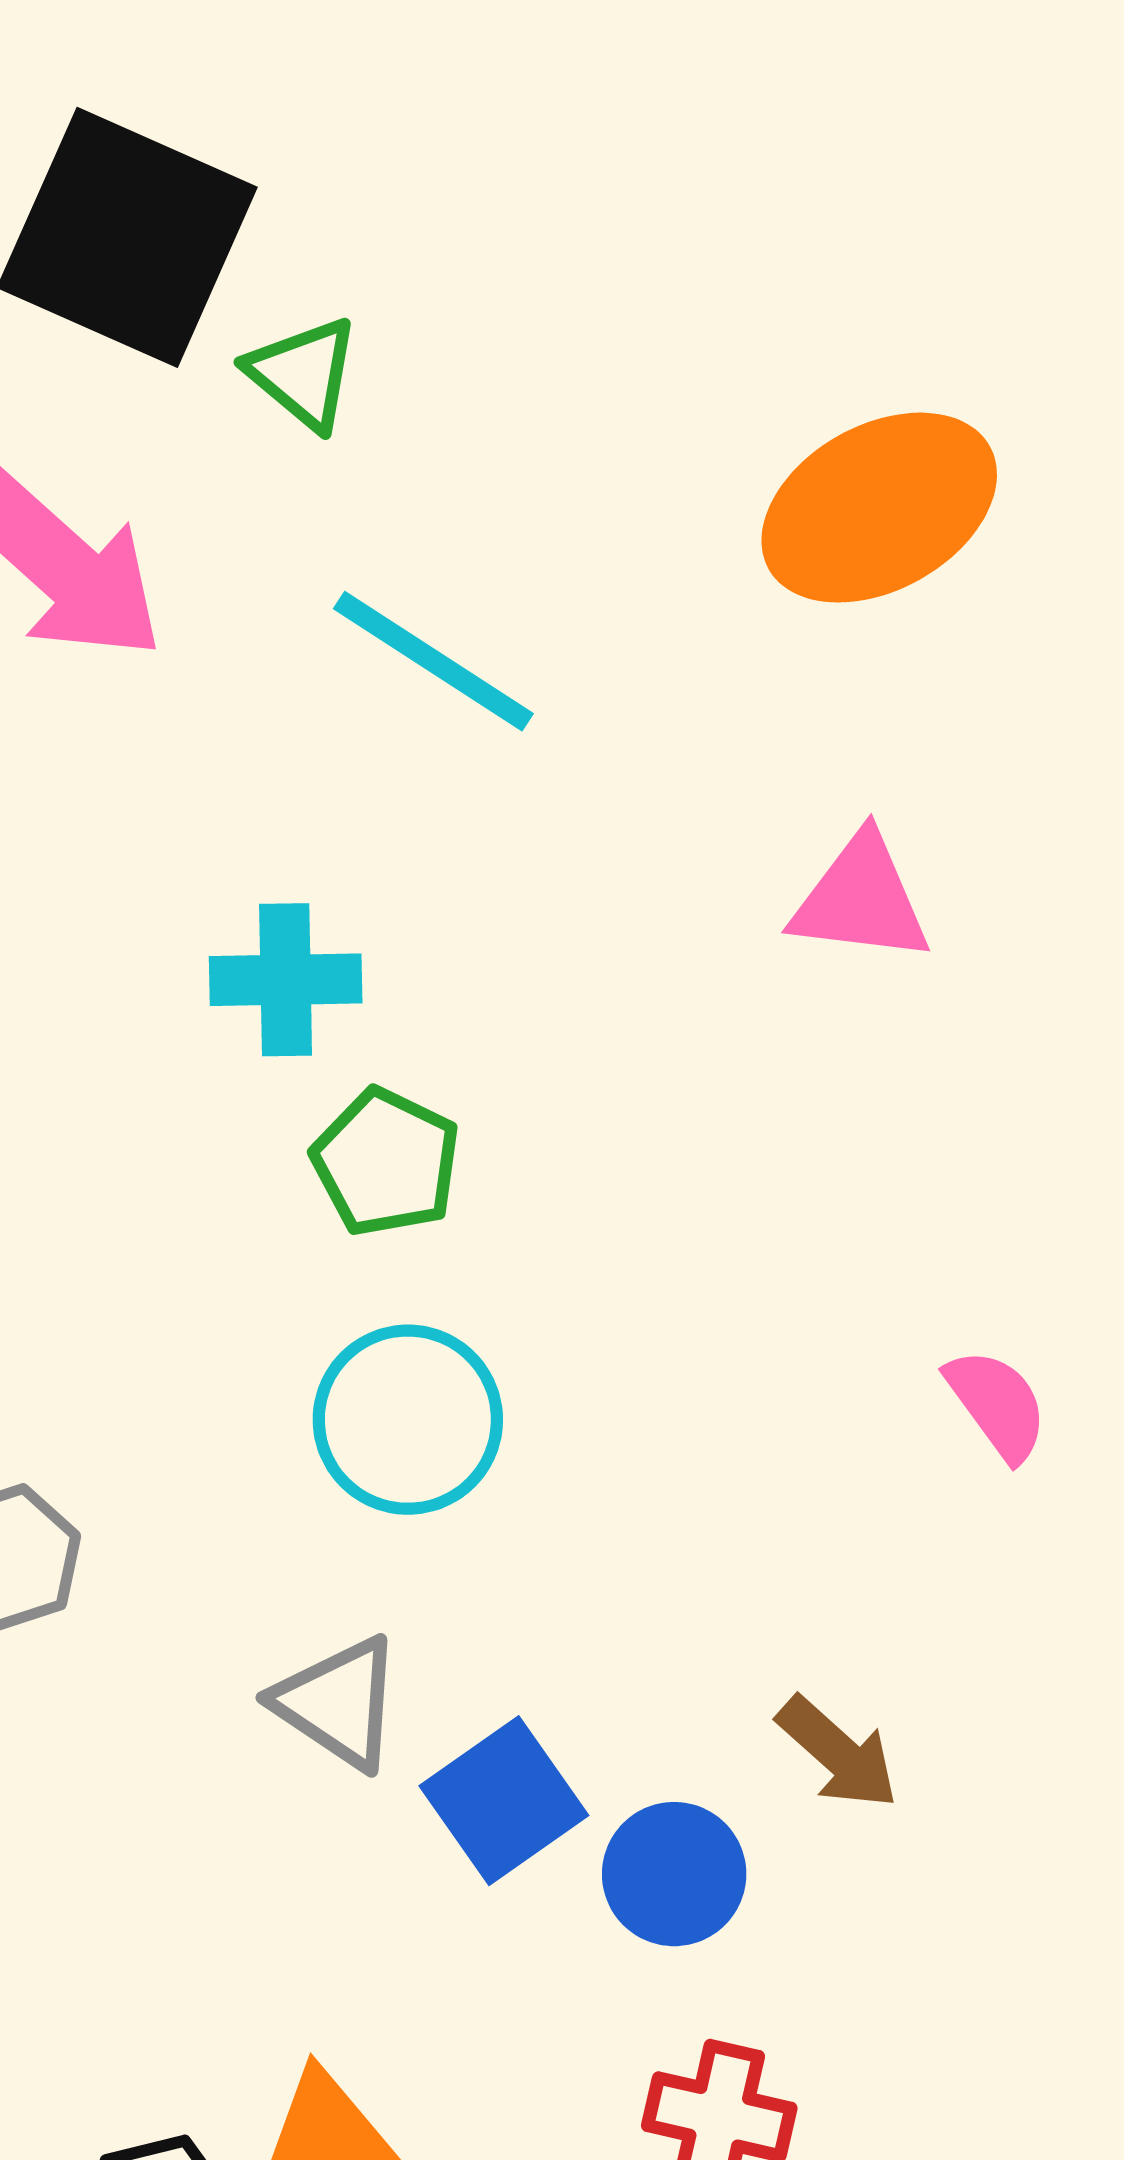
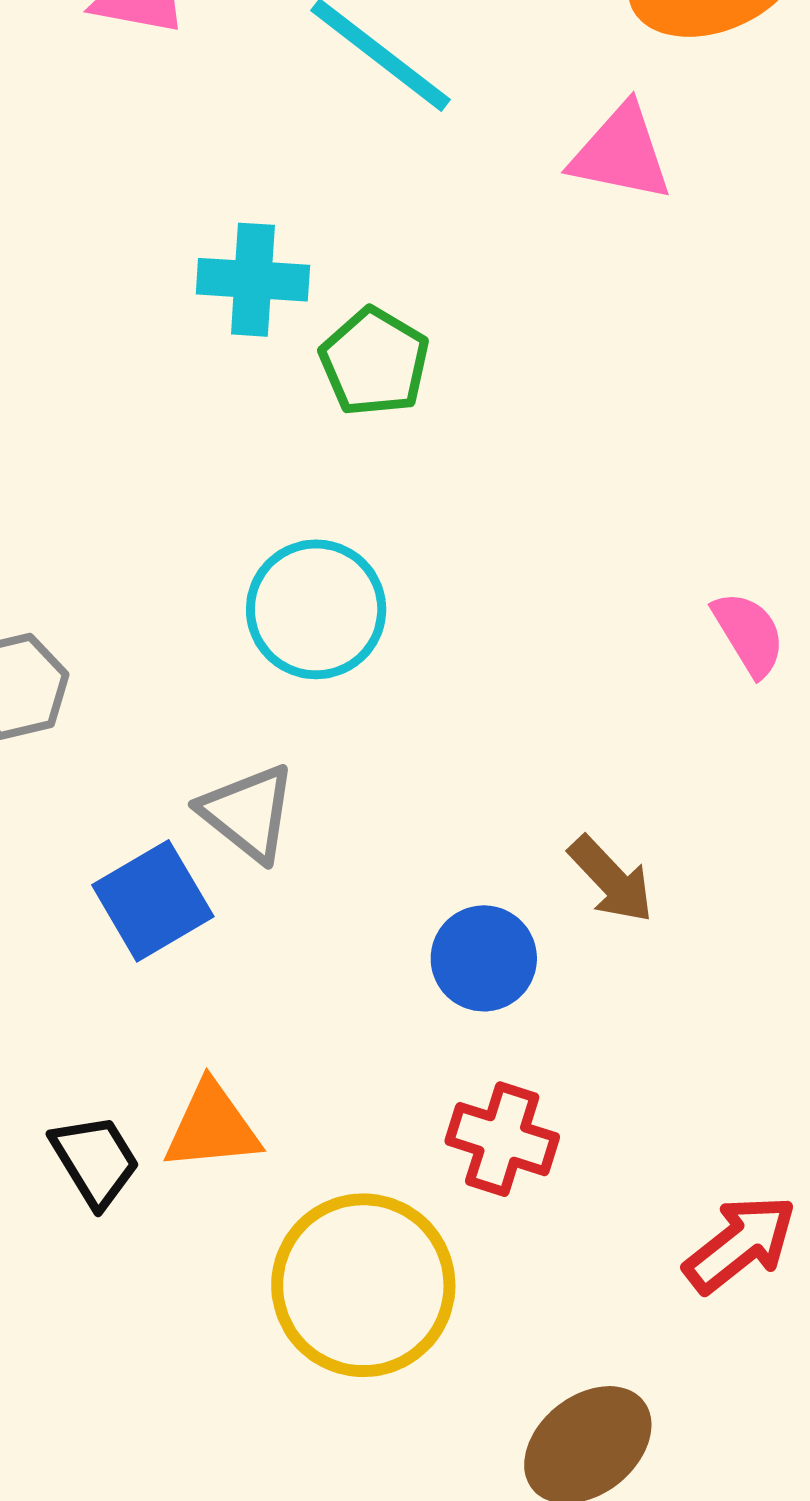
pink triangle: (861, 899) -> (621, 153), moved
green pentagon: (386, 1162) -> (374, 362), moved
blue square: (504, 1801) -> (153, 901), moved

